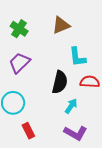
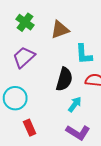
brown triangle: (61, 25) -> (60, 30), moved

